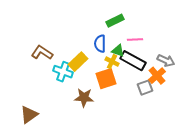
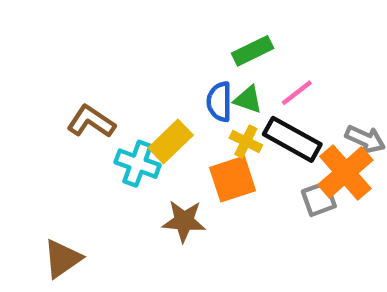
pink line: (135, 40) -> (297, 93), turned -35
green triangle: (118, 51) -> (248, 99), moved
orange cross: (157, 76) -> (345, 172), size x1.4

